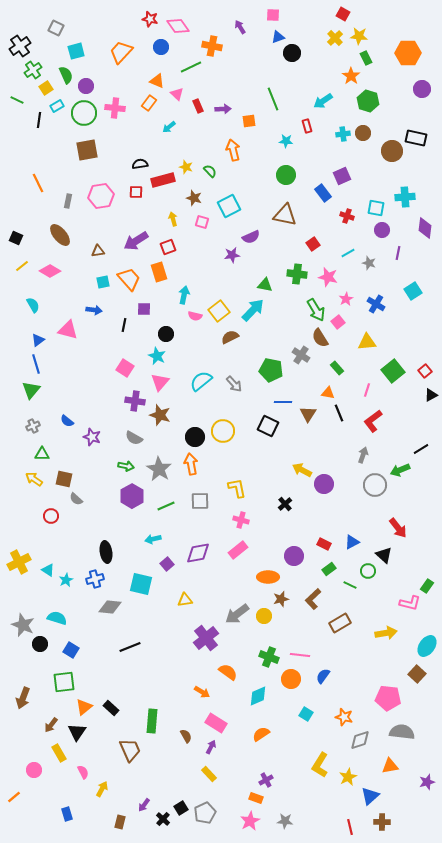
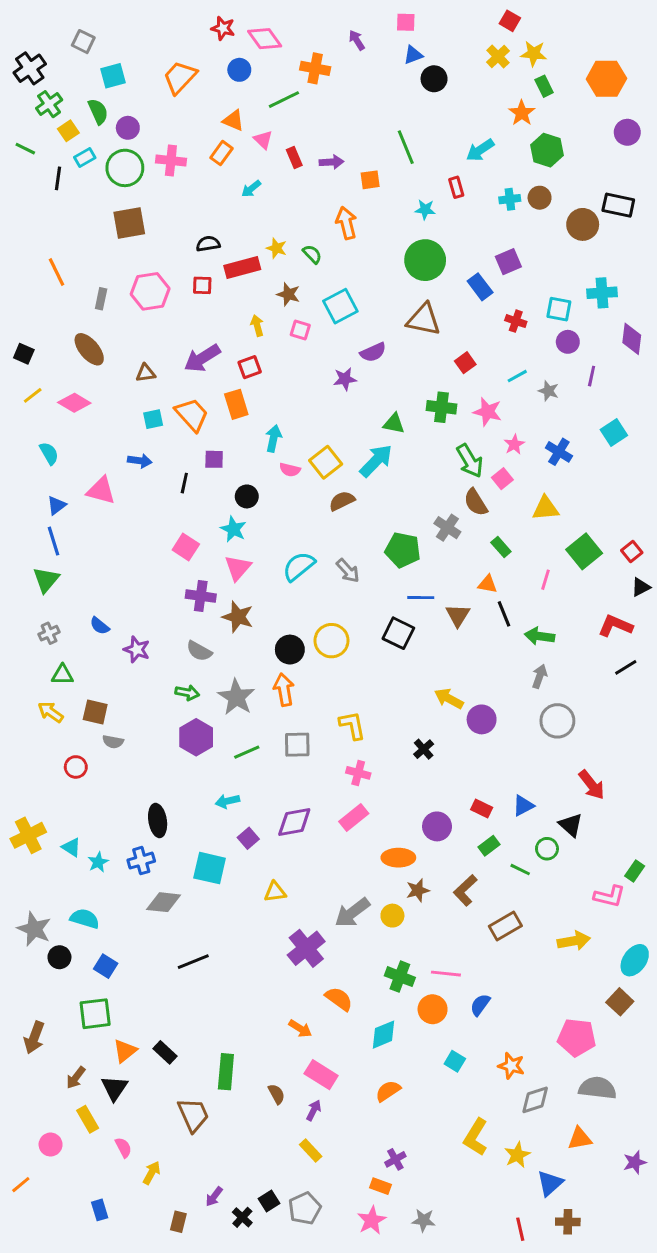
green circle: (286, 175) -> (425, 260), size x1.4
red L-shape: (373, 421) -> (615, 626), moved, turned 60
green arrow: (400, 470) -> (540, 636), moved, turned 30
gray semicircle: (76, 499) -> (113, 742), turned -32

